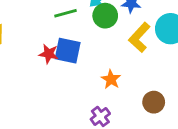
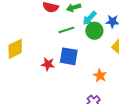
red star: (49, 54) -> (48, 64), moved

